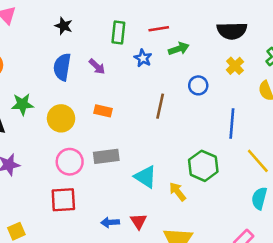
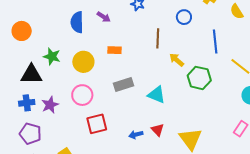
green star: (22, 104) -> (52, 56), turned 30
pink circle: (70, 162) -> (82, 95), moved
yellow arrow: (178, 192) -> (177, 60), moved

